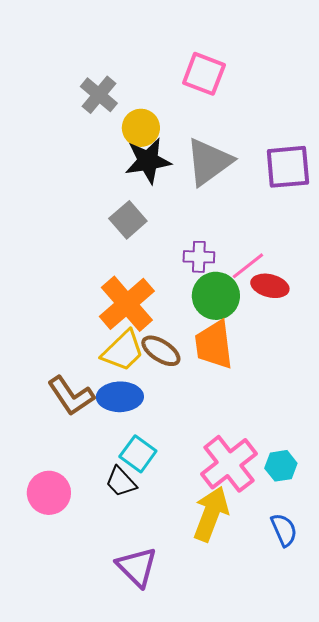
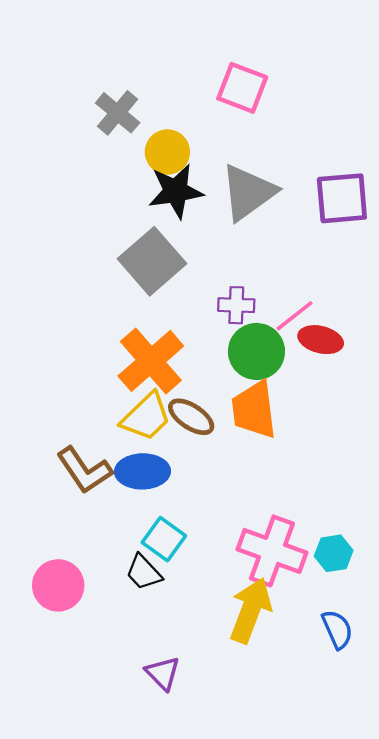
gray square: (128, 220) -> (152, 261), size x1.5
pink cross: (229, 464) -> (272, 551), turned -32
purple triangle: (137, 567) -> (163, 673), size x0.7

